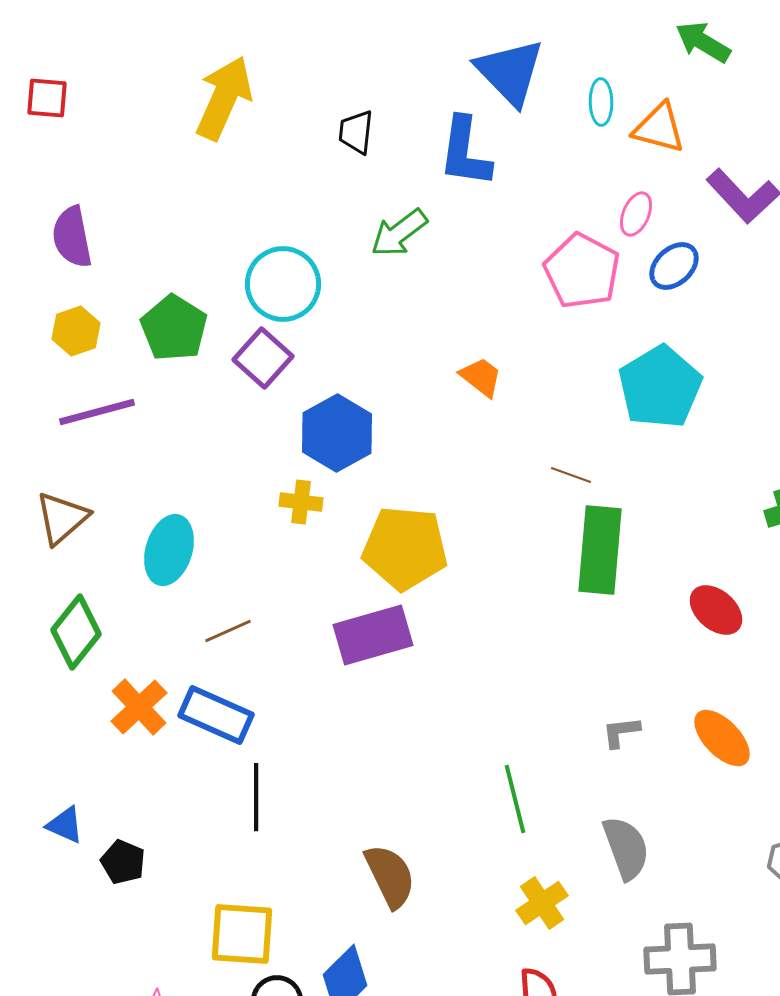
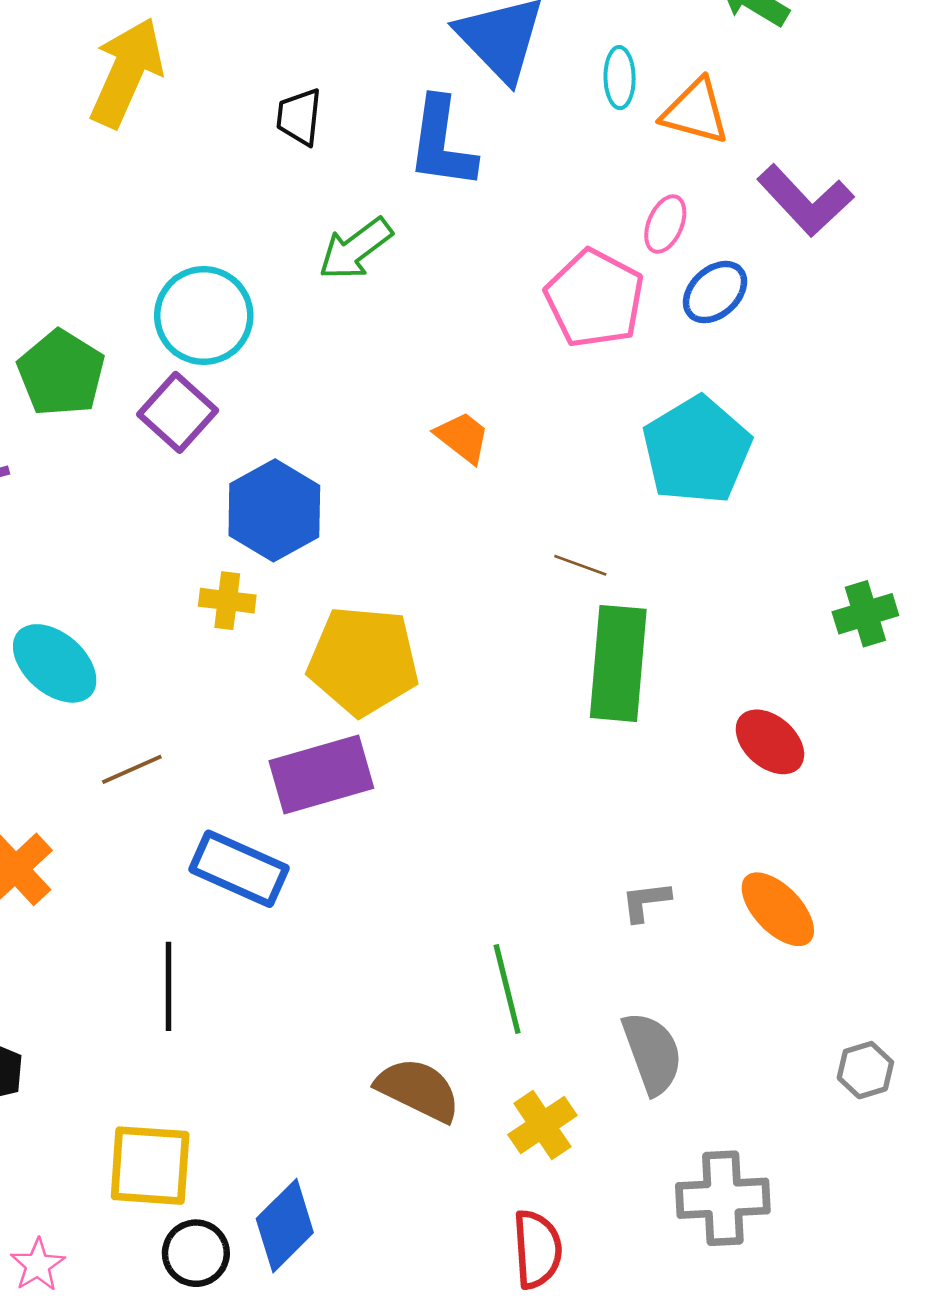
cyan ellipse: (169, 550) -> (55, 663), turned -66
blue rectangle: (216, 715) -> (239, 869), moved
brown semicircle: (390, 876) -> (418, 1090), moved, turned -38

